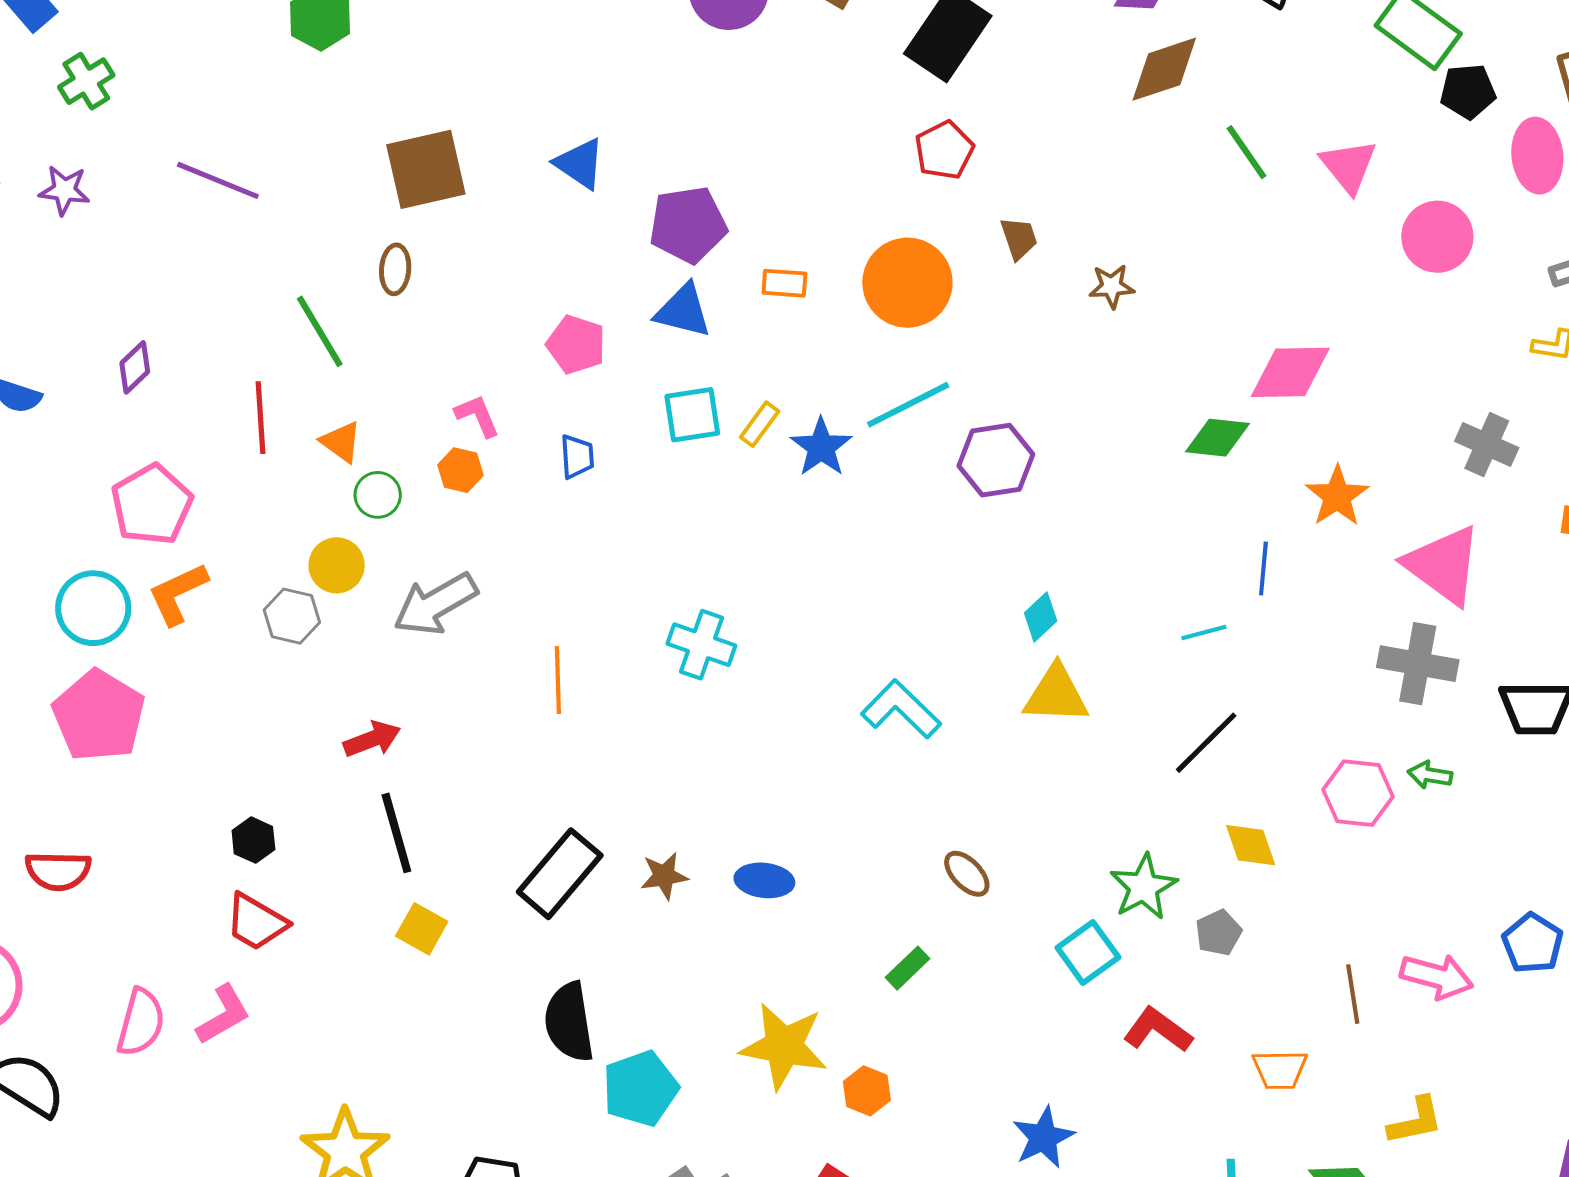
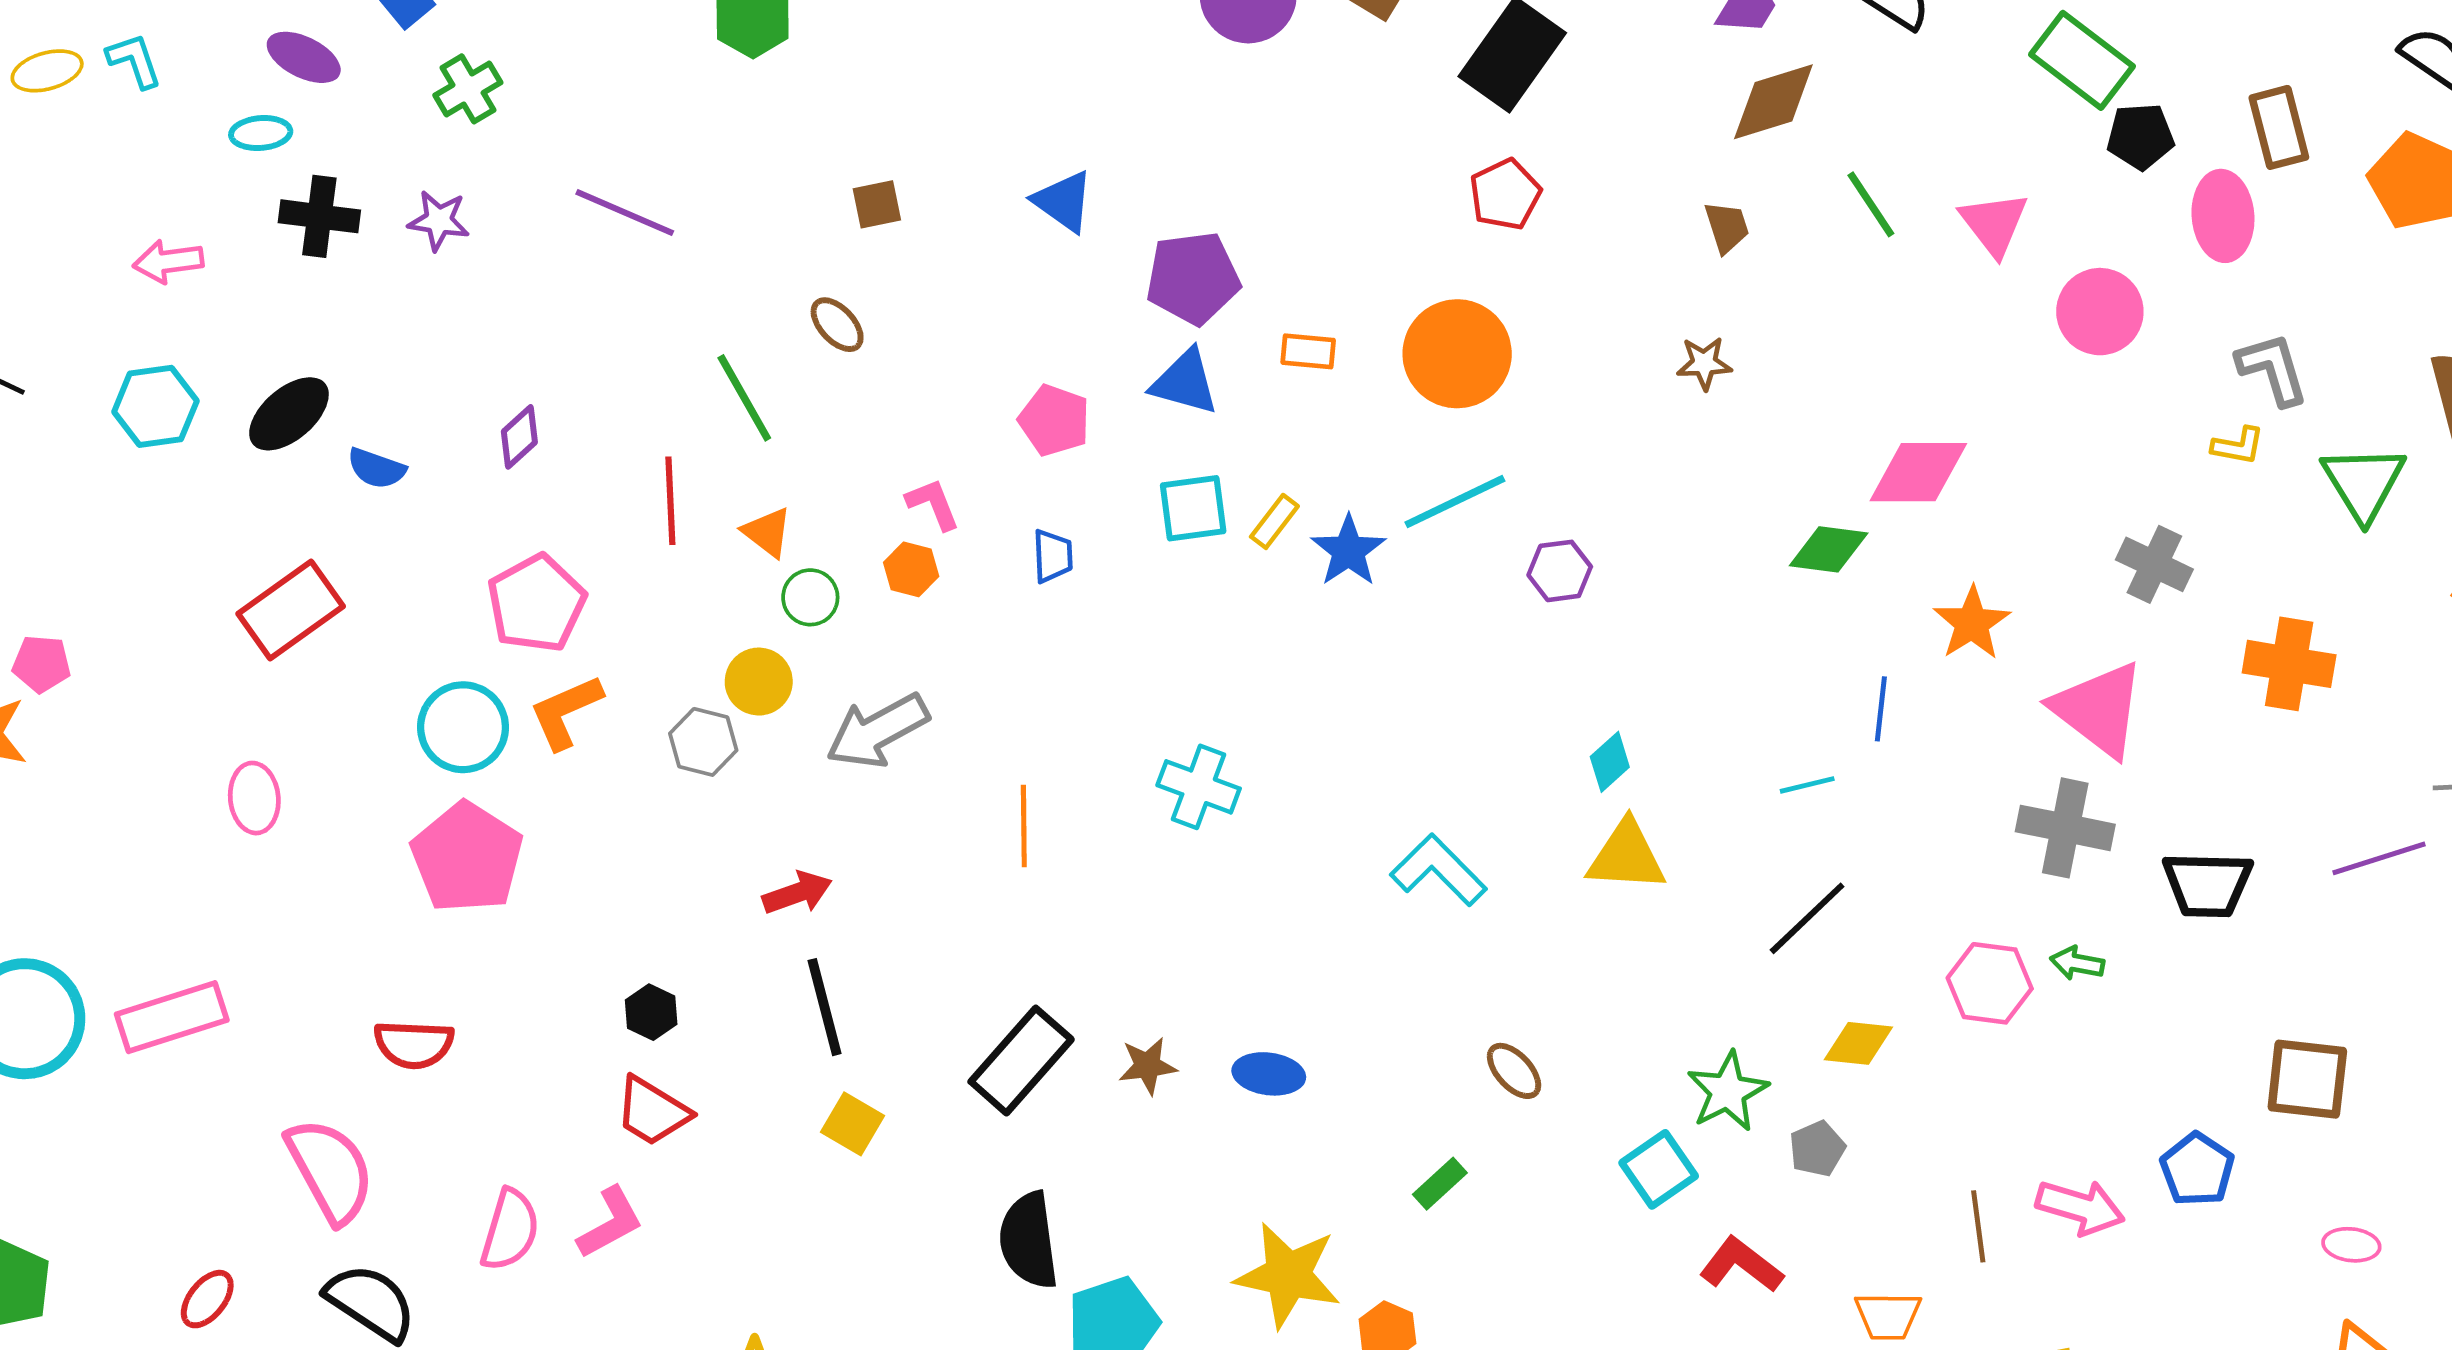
brown square: (426, 169) -> (877, 204), size x0.5
brown trapezoid: (1019, 238) -> (1727, 227), moved
brown ellipse: (395, 269) -> (837, 325), turned -48
purple hexagon: (996, 460) -> (1560, 571), size x0.7
yellow diamond: (1251, 845) -> (1858, 1043), turned -66

